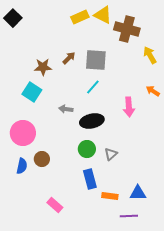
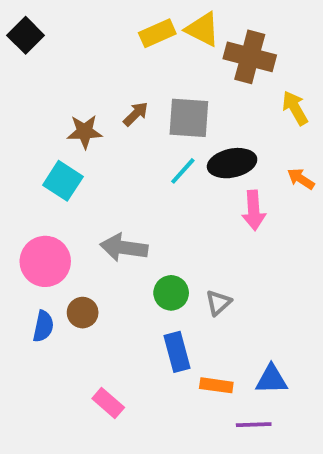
gray arrow: (66, 109) -> (124, 248), moved, size x1.6
black ellipse: (92, 121) -> (232, 163), moved

